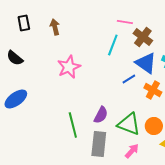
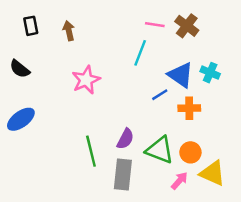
brown cross: (143, 37) -> (187, 26), moved
orange cross: (153, 90) -> (189, 108), turned -30
pink arrow: (132, 151) -> (179, 181), moved

